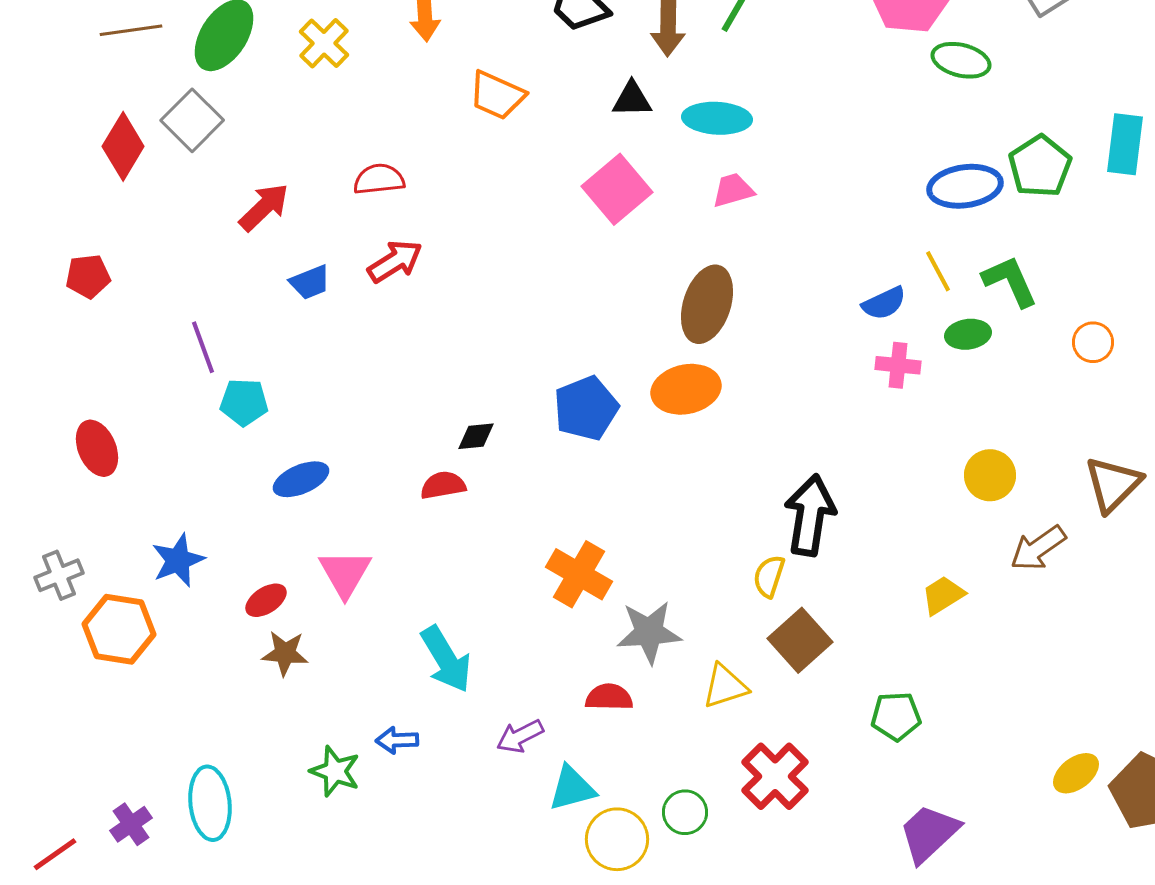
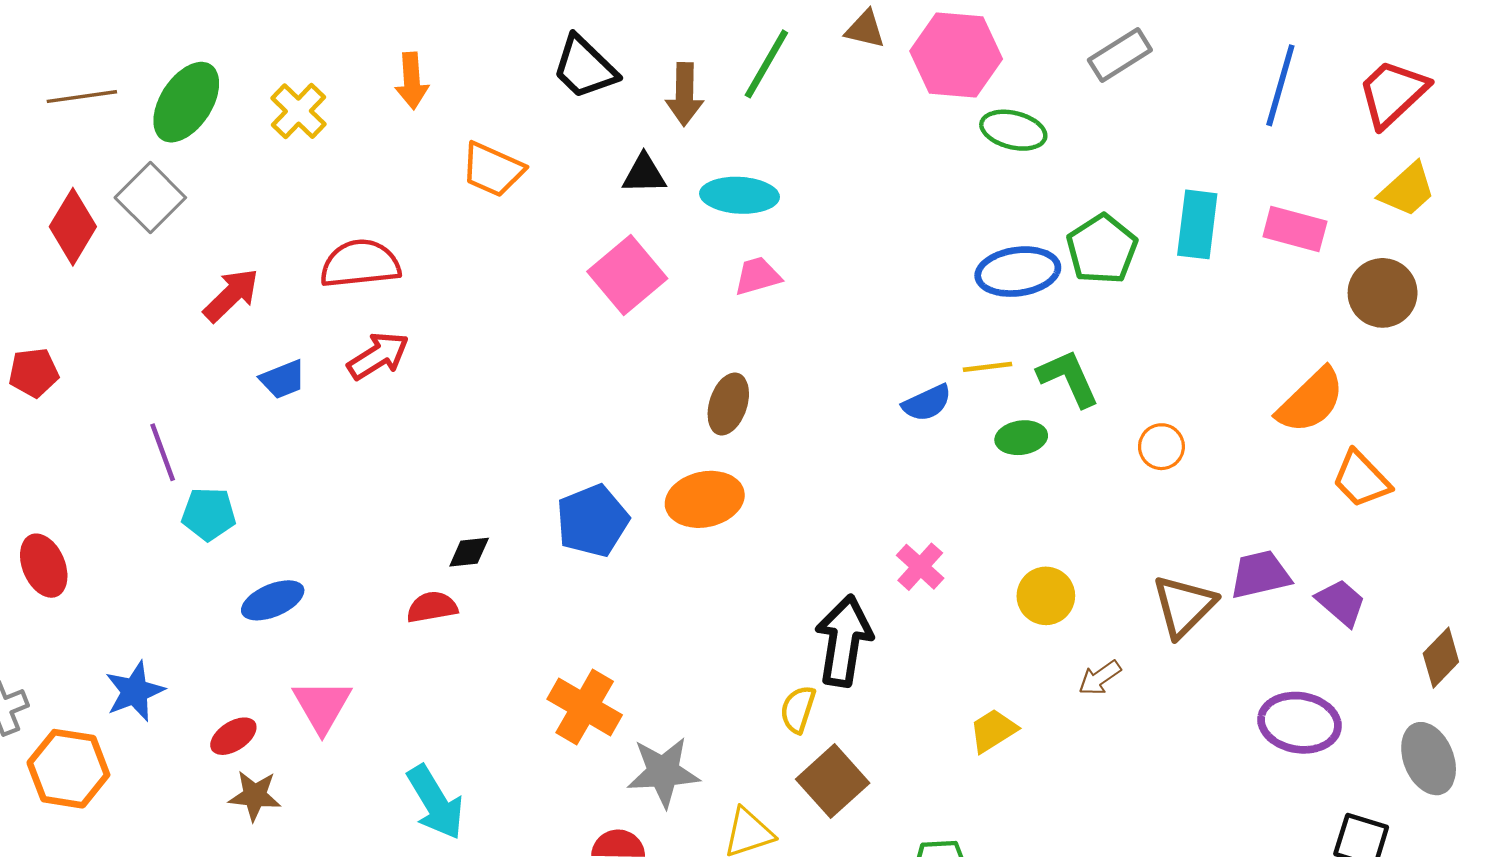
red semicircle: (379, 179) -> (360, 264), size x1.4
yellow line: (938, 271) -> (988, 367), turned -69
brown ellipse: (707, 304) -> (728, 404), size x0.7
pink cross: (898, 365) -> (920, 567), moved, turned 36
brown arrow: (1038, 548) -> (1100, 678), size x0.7

